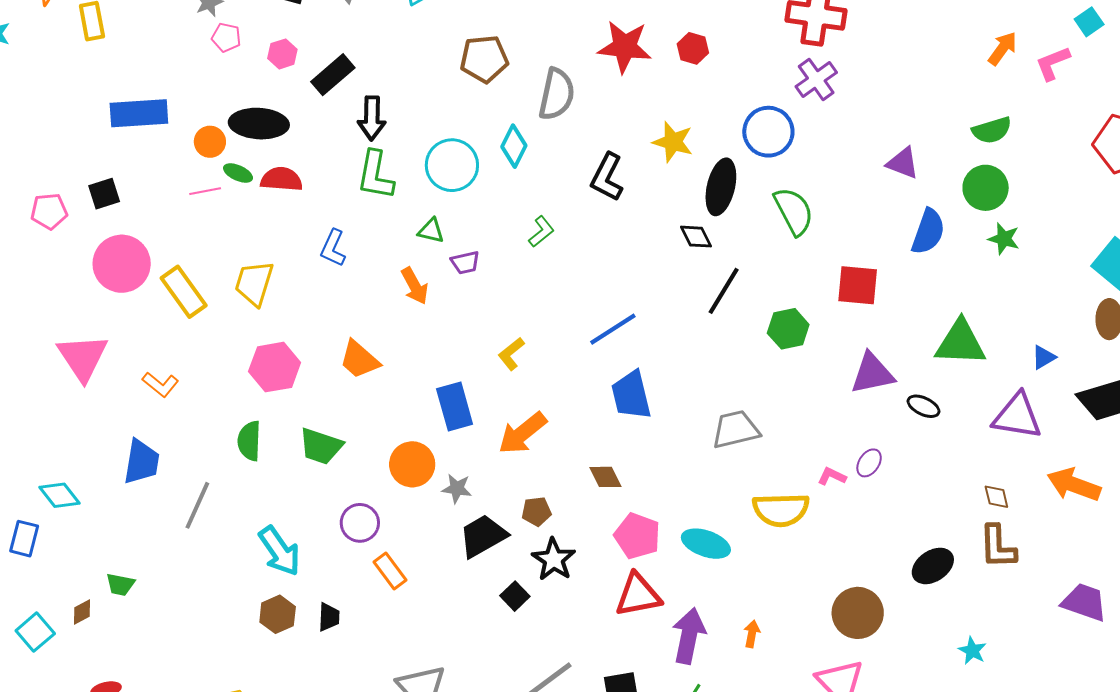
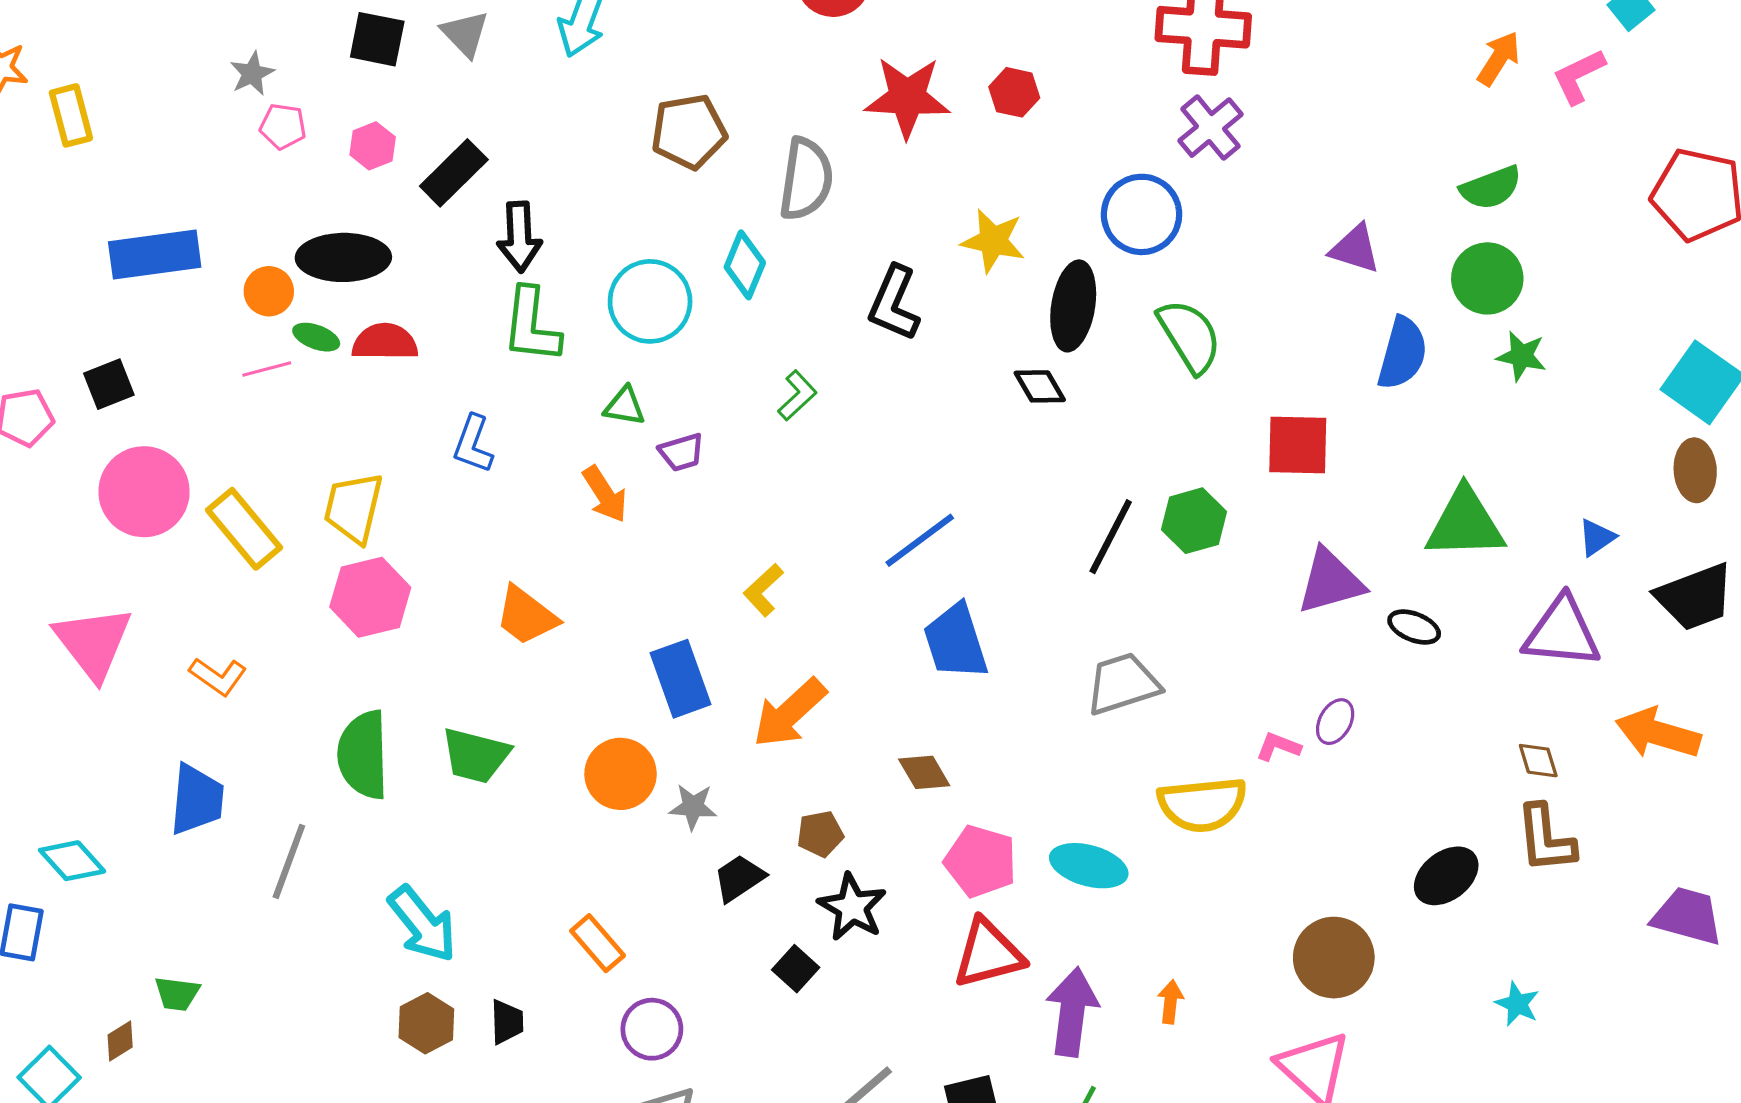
black line: (724, 291) -> (1111, 537), moved
pink hexagon: (275, 367) -> (370, 597), moved
green semicircle: (249, 441) -> (363, 755), size x1.4
purple circle: (360, 523) -> (652, 1029), moved
black trapezoid: (483, 536) -> (739, 878), size x0.7

